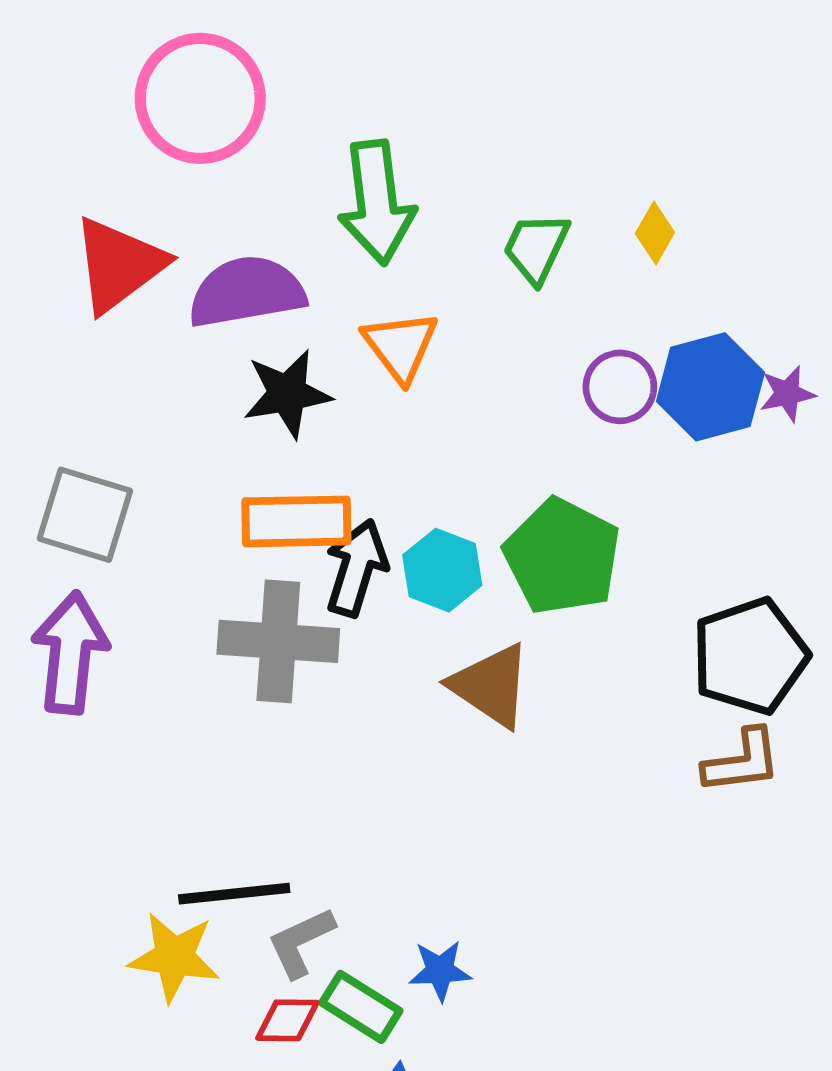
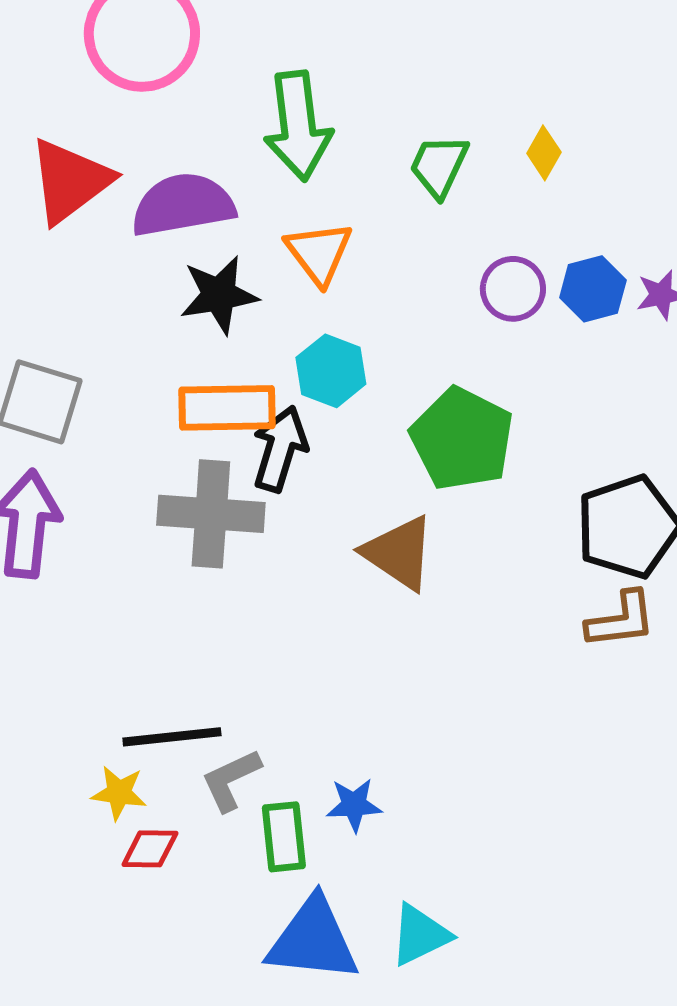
blue hexagon: (710, 387) -> (593, 289), size x0.7
cyan hexagon: (442, 570) -> (331, 371), moved
yellow star: (174, 957) -> (119, 793), size x0.7
green rectangle: (361, 1007) -> (284, 837), turned 52
red diamond: (287, 1020) -> (150, 849), moved

